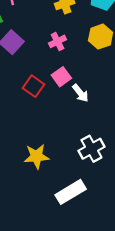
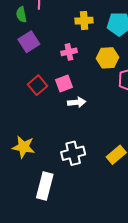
white arrow: (80, 93) -> (77, 102), turned -72
white rectangle: (71, 192) -> (45, 186), turned -60

